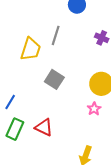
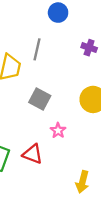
pink star: (94, 109) -> (58, 131), moved

